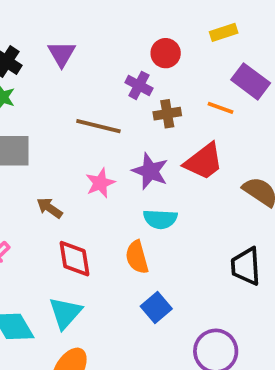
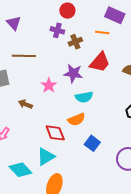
brown line: (98, 126) -> (24, 56), moved
orange semicircle: (137, 257) -> (76, 119), turned -84
red diamond: (75, 259) -> (55, 133), moved
cyan triangle: (65, 313) -> (46, 157), turned 30

